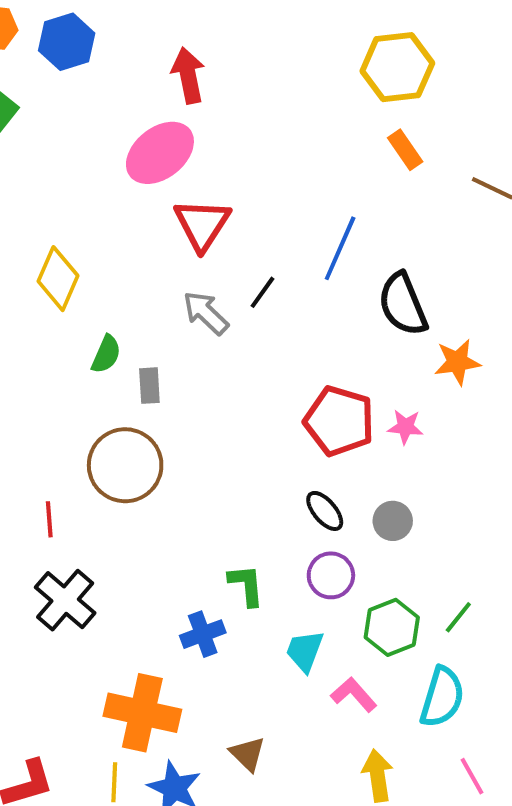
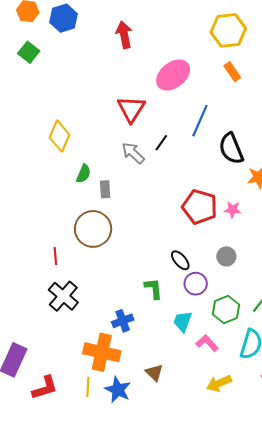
pink ellipse: (160, 153) -> (173, 75), moved
black ellipse: (325, 511) -> (180, 260), moved
blue cross: (203, 634) -> (123, 321), moved
yellow arrow: (378, 776) -> (219, 383), turned -105

